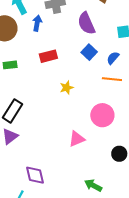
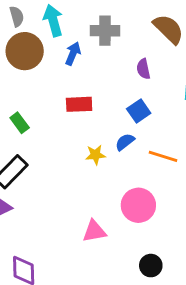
purple semicircle: (86, 23) -> (143, 69), size x0.6
blue semicircle: (113, 58) -> (125, 142), moved
green rectangle: (10, 65) -> (20, 123), moved, turned 48

